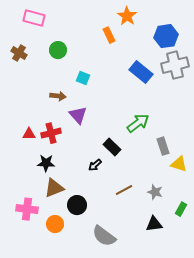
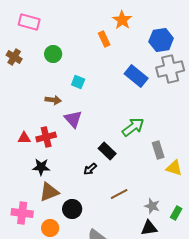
gray star: (155, 192) -> (152, 206), moved

